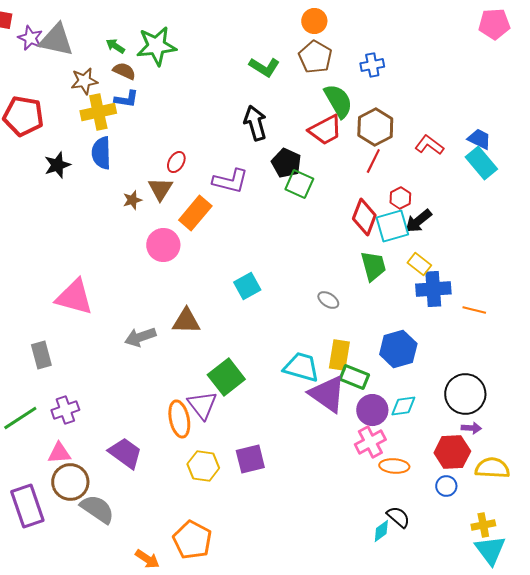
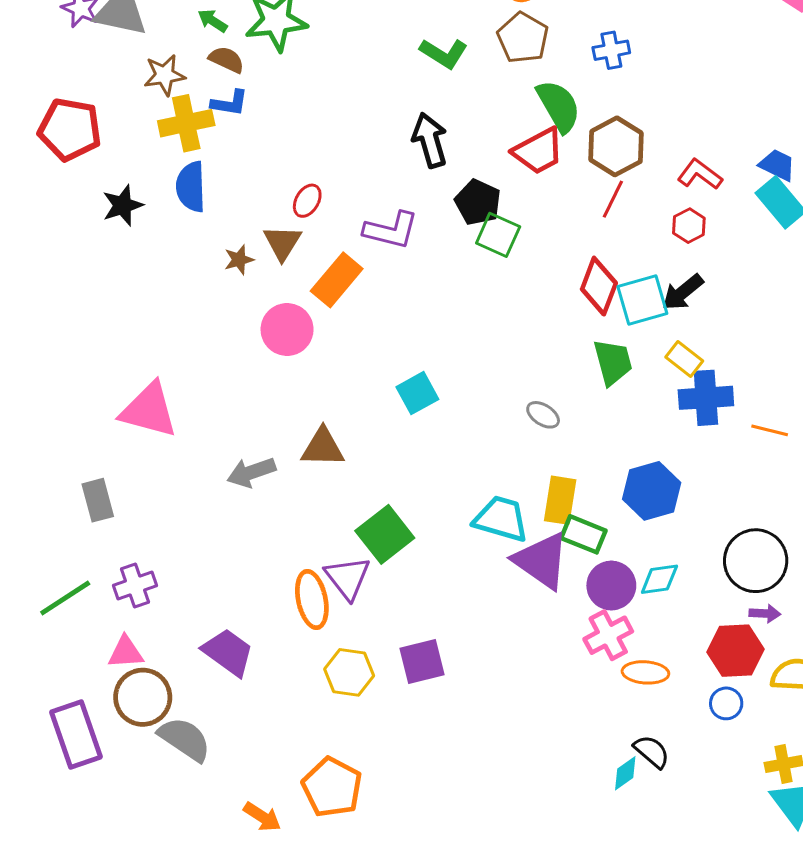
red hexagon: (400, 198) -> (689, 226), moved

